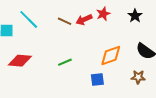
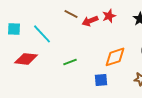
cyan line: (29, 19) -> (42, 34), moved
brown line: (65, 21) -> (71, 14), moved

